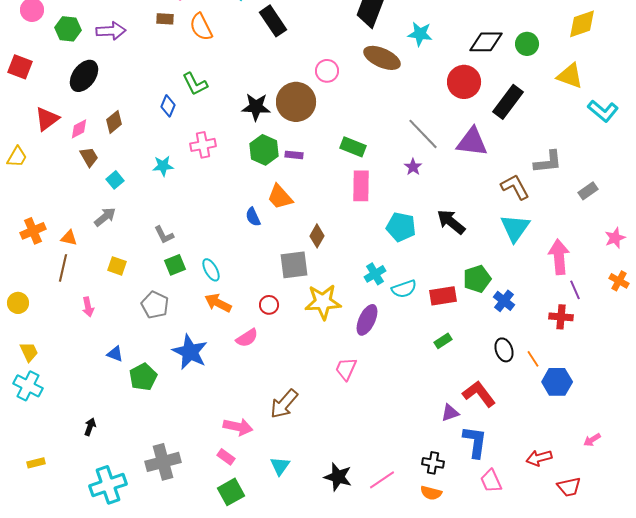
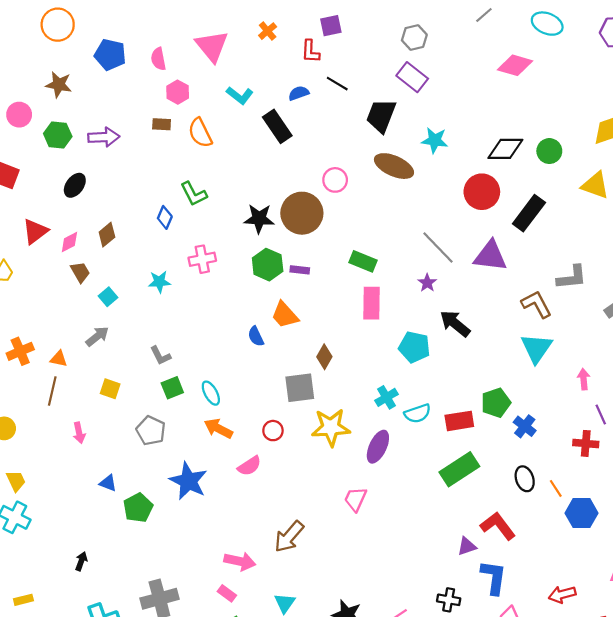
black ellipse: (84, 76) -> (75, 185), size x0.7
black arrow: (451, 222) -> (455, 323), moved
pink arrow: (559, 257) -> (584, 379), size x0.6
green rectangle: (443, 341) -> (459, 469), size x2.0

